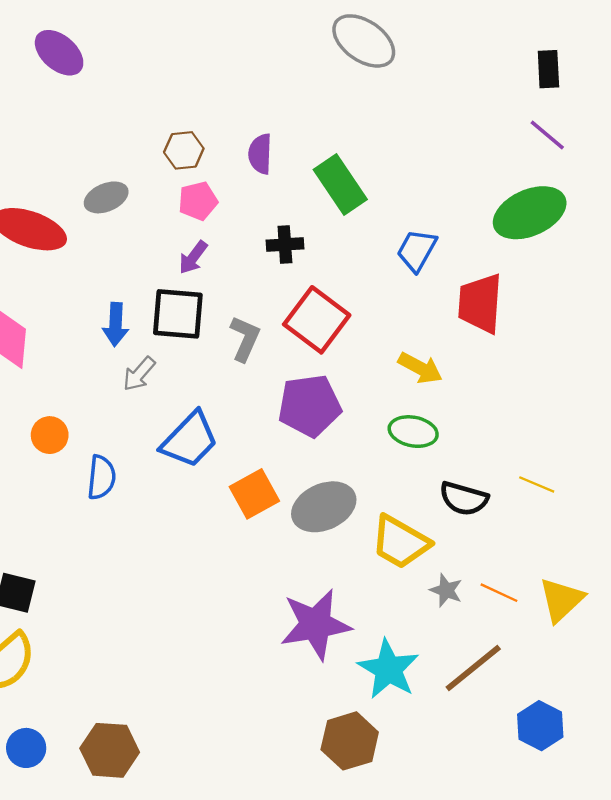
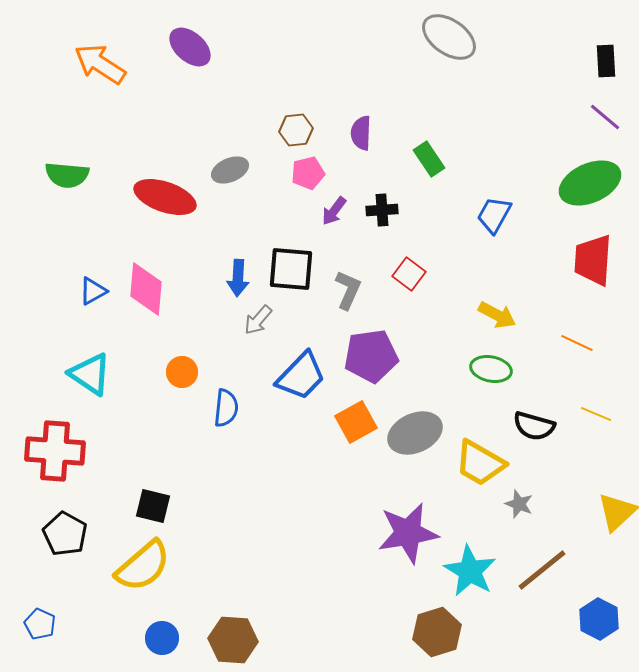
green rectangle: (340, 184) -> (429, 159), size x0.7
purple arrow: (193, 257) -> (334, 211), moved
red trapezoid: (480, 303) -> (593, 260), moved
red square: (317, 320) -> (409, 274), size x0.6
purple pentagon: (310, 406) -> (371, 356), moved
orange line: (499, 593) -> (577, 343), moved

